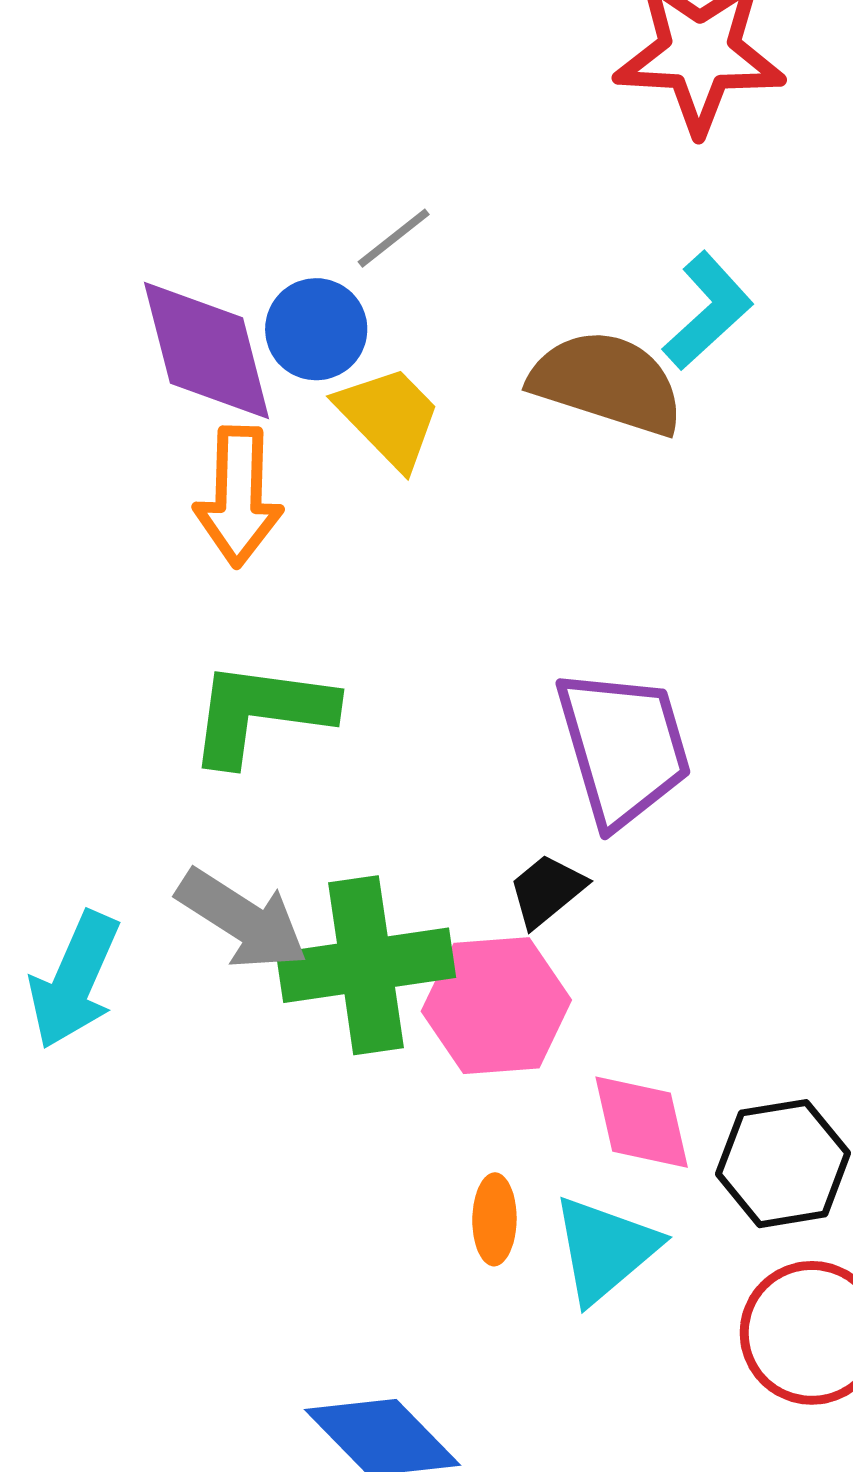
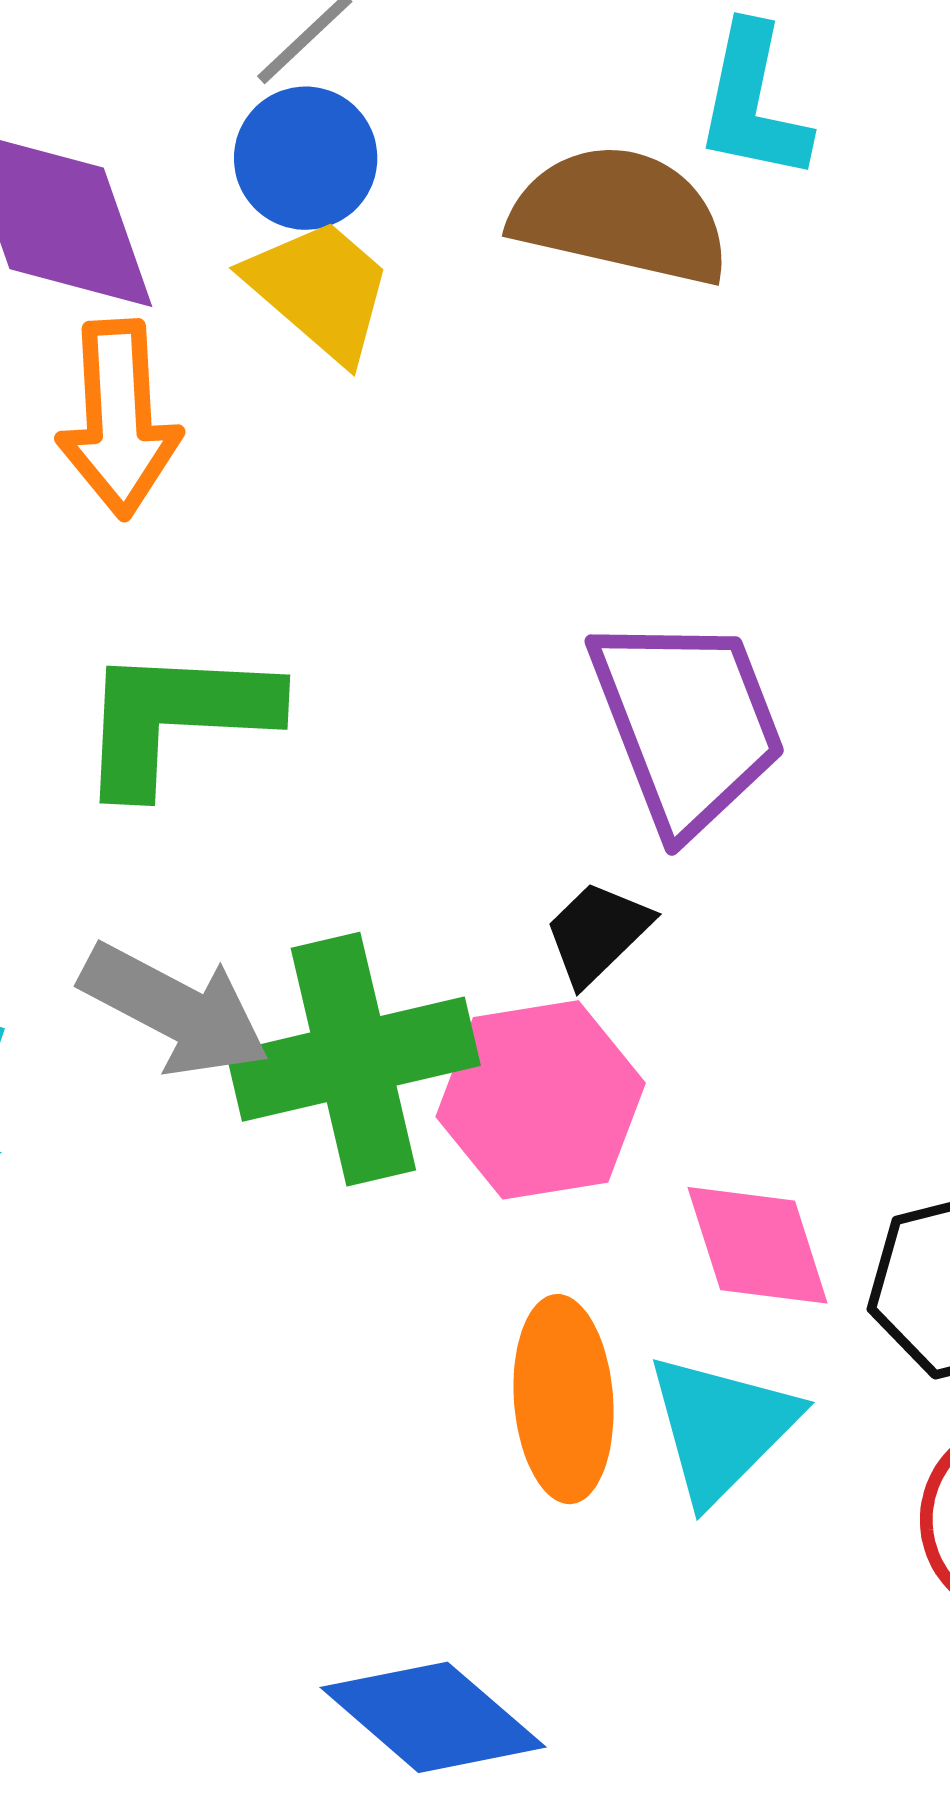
cyan L-shape: (708, 311) -> (753, 103), turned 149
blue circle: (316, 329) -> (306, 158), moved
orange ellipse: (494, 1219) -> (563, 1399), size x1.6

